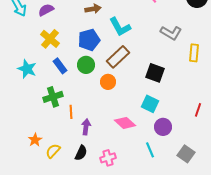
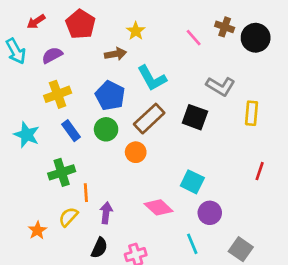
yellow cross: (50, 39) -> (58, 94), turned 30
blue pentagon: (89, 40) -> (110, 96), turned -30
black square: (155, 73) -> (195, 117), moved
red line: (198, 110) -> (260, 171), moved
yellow semicircle: (53, 151) -> (68, 217), moved

